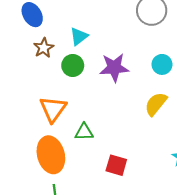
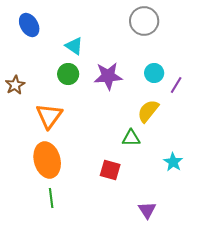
cyan triangle: (79, 36) -> (74, 46), turned -48
brown star: (44, 48) -> (15, 85), moved
green triangle: (84, 132) -> (131, 138), moved

